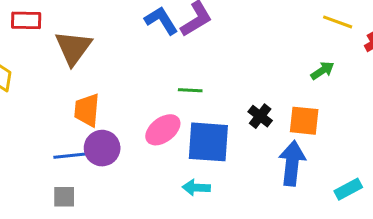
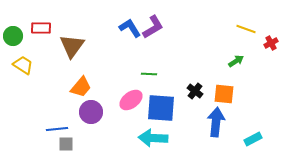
orange trapezoid: (87, 110) -> (81, 87), turned -145
blue line: (70, 156) -> (57, 129), moved
cyan arrow: (196, 188) -> (153, 138), size x1.6

